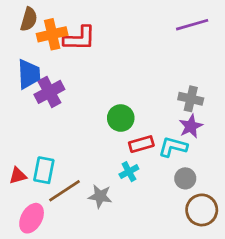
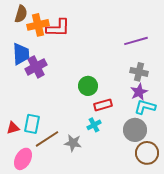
purple line: (192, 25) -> (136, 41), moved
cyan L-shape: (173, 147) -> (145, 107), moved
gray circle: (185, 178) -> (135, 130), size x1.5

